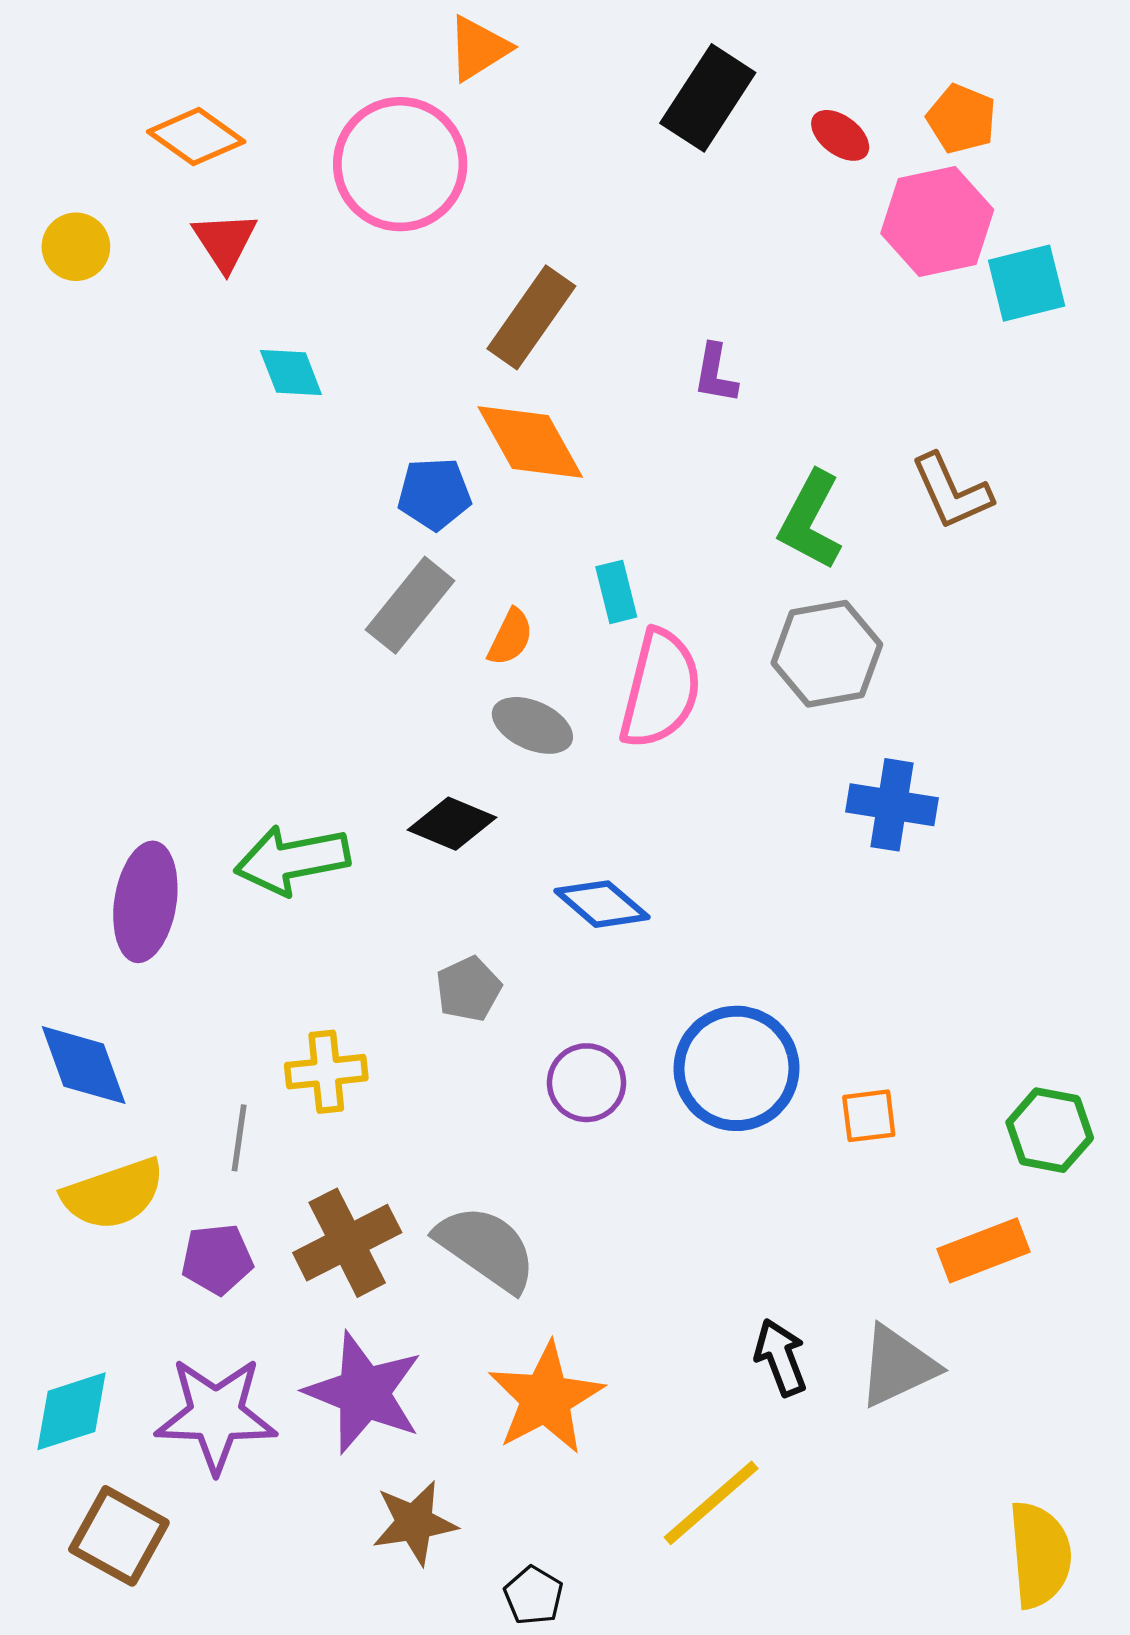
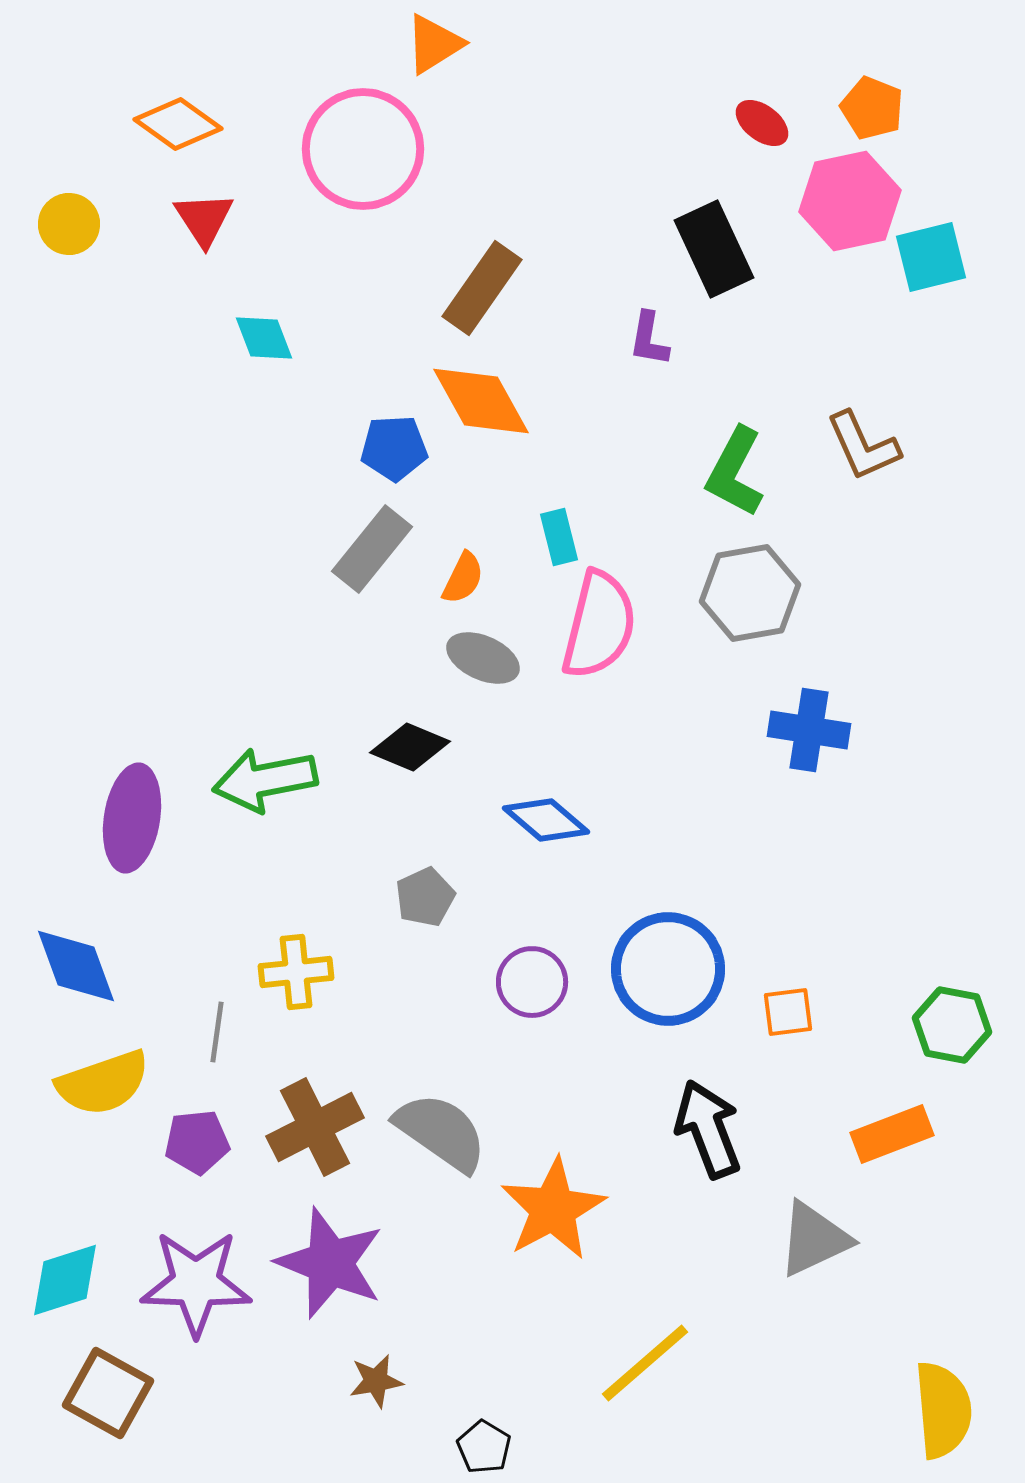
black rectangle: (708, 98) -> (714, 249), moved, turned -58
black arrow: (781, 1357) -> (708, 1129), moved, size x1.4
orange star: (546, 1398) -> (553, 1209), moved
brown star: (414, 1523) -> (376, 1381), size x0.7

